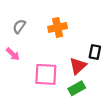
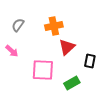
black rectangle: (95, 52) -> (90, 61), moved
red triangle: (78, 66) -> (67, 47), moved

